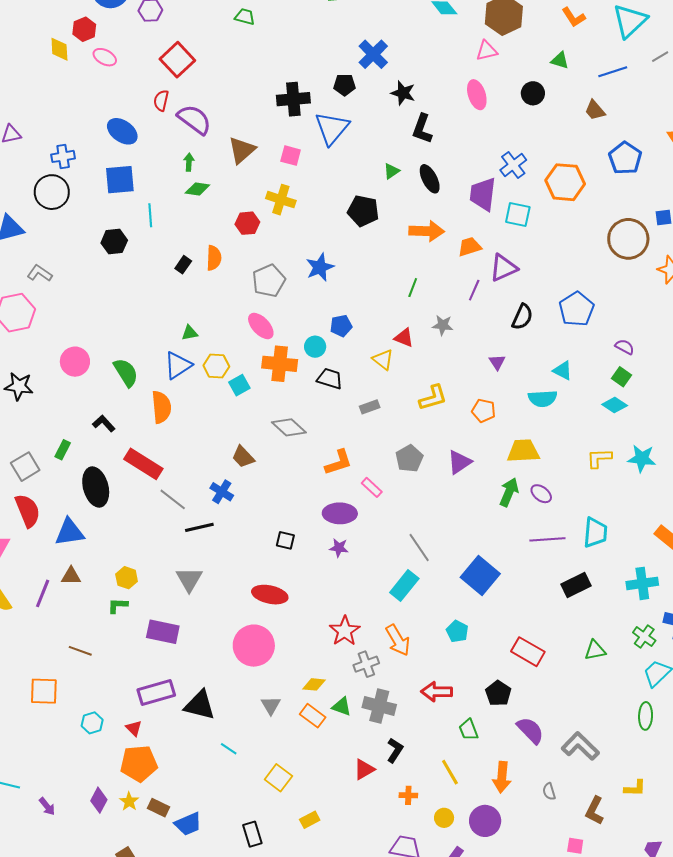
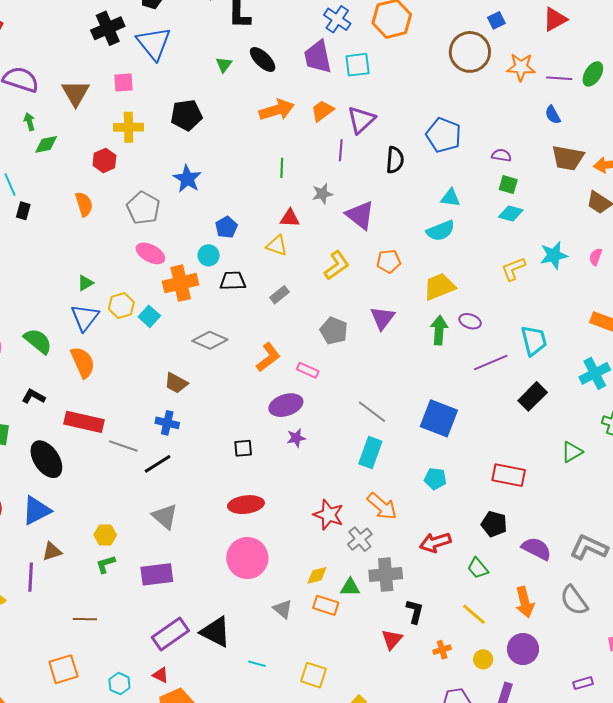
black pentagon: (363, 211) -> (186, 115), moved
black rectangle: (183, 265) -> (23, 211), moved
purple triangle: (497, 362) -> (360, 215), moved, size x1.8
black triangle: (200, 705) -> (216, 632), turned 32
gray semicircle: (549, 791) -> (574, 600), size x1.8

